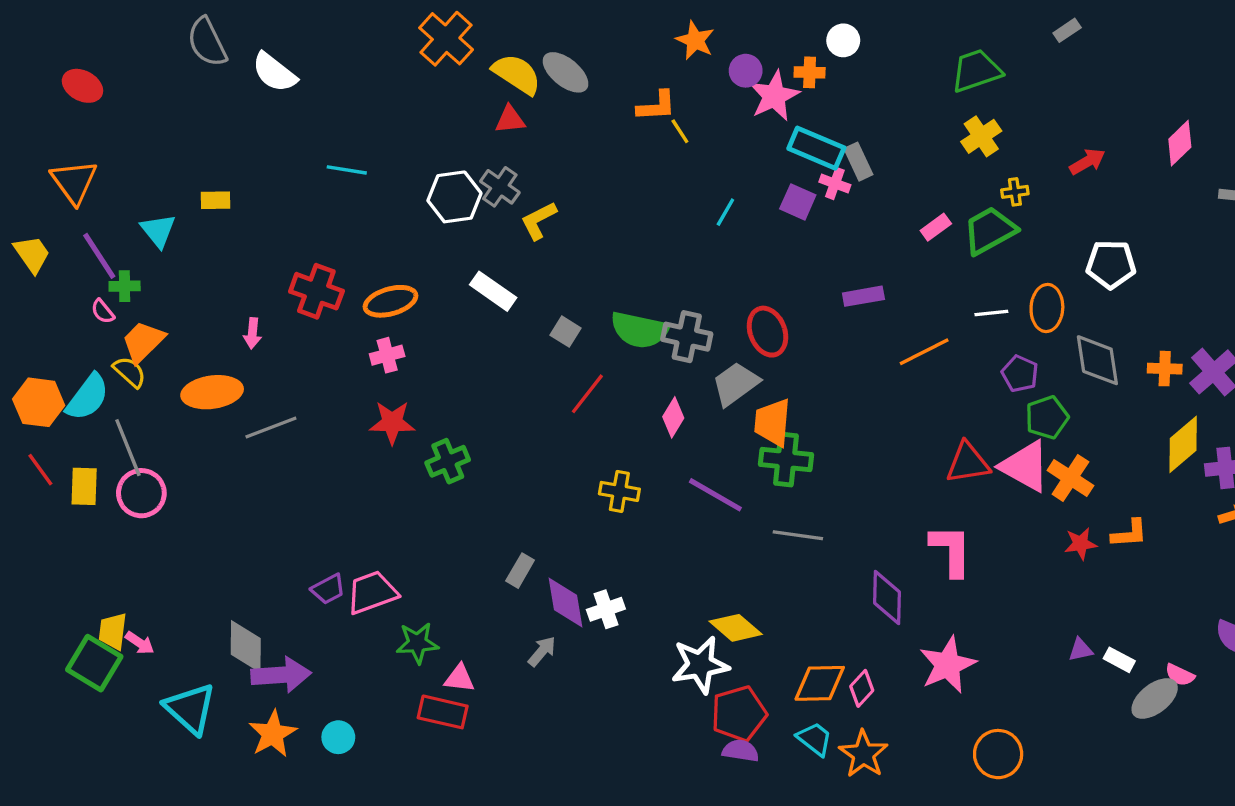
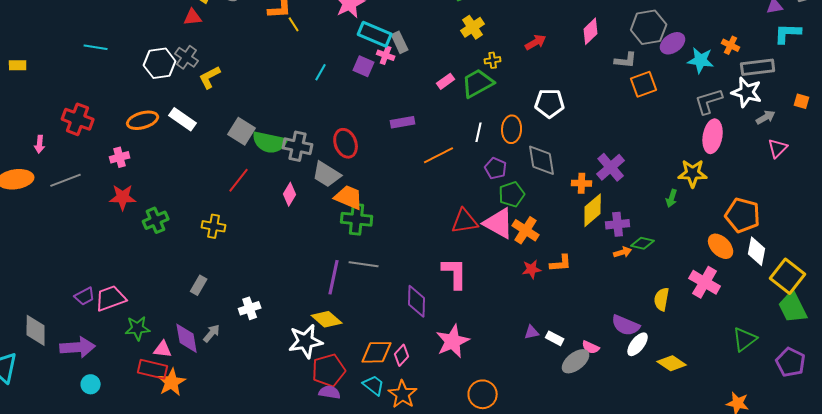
orange ellipse: (390, 301) -> (143, 120), moved
white line: (991, 313) -> (479, 132), turned -72
gray square: (566, 332) -> (242, 131), moved, size x1.5
orange cross: (1165, 369) -> (582, 183), moved
gray trapezoid: (736, 384) -> (327, 174), turned -112
orange trapezoid: (773, 422) -> (349, 197), turned 108
gray line: (271, 428) -> (66, 180), moved
yellow cross: (619, 491) -> (214, 226), moved
purple line: (715, 495) -> (334, 277), moved, turned 72
purple diamond: (566, 603) -> (187, 338), moved
purple arrow: (281, 675) -> (78, 347), moved
orange star: (273, 734) -> (172, 382), moved

